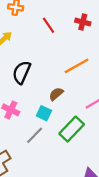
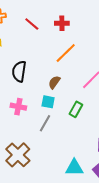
red cross: (83, 22) -> (62, 23), moved
green rectangle: (72, 129) -> (76, 109), size x0.7

